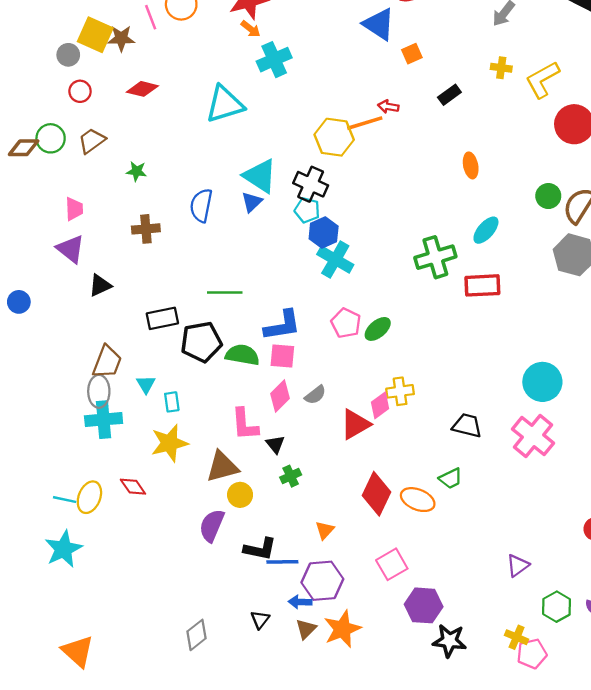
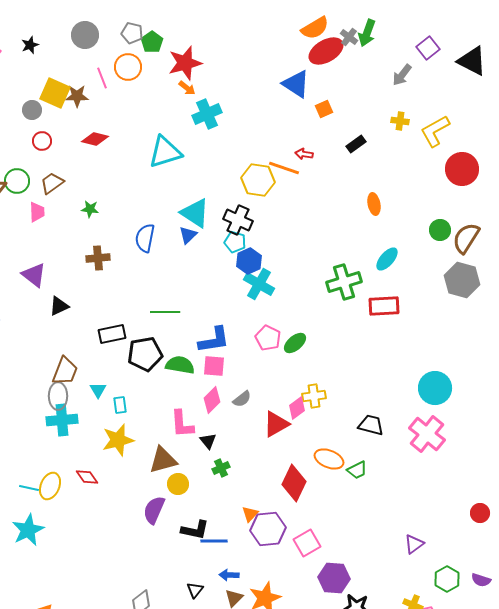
orange line: (365, 123) -> (284, 168), turned 36
pink trapezoid: (74, 209) -> (37, 212), moved
orange ellipse: (418, 500) -> (329, 459), moved
purple hexagon: (322, 581) -> (268, 529), moved

